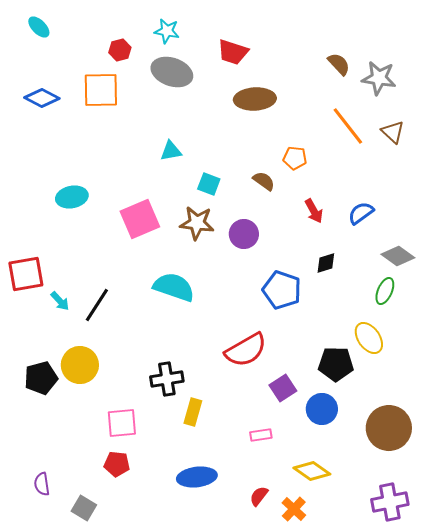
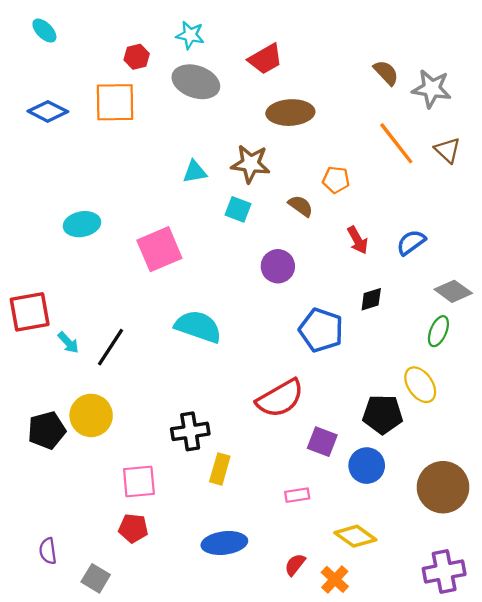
red trapezoid: (233, 52) -> (265, 59), turned -48
brown star: (197, 223) -> (251, 164), moved
purple square: (283, 388) -> (322, 442), turned -36

